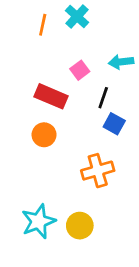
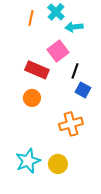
cyan arrow: (121, 62) -> (74, 27), moved
pink square: (80, 70) -> (58, 51), size x1.5

